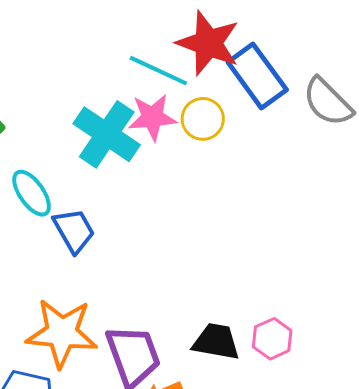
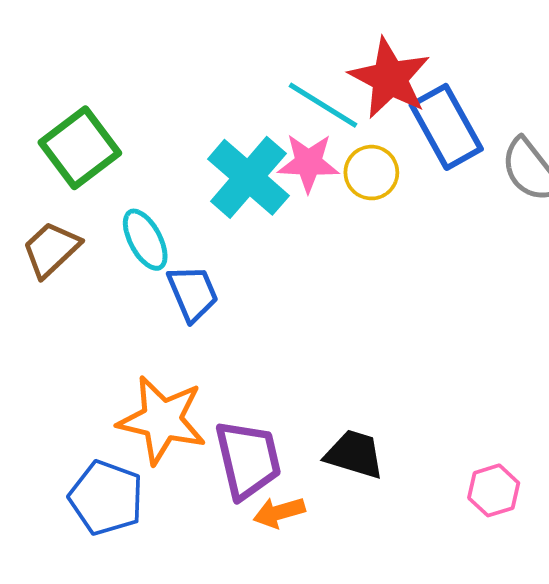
pink hexagon: (272, 339) -> (494, 490), moved

